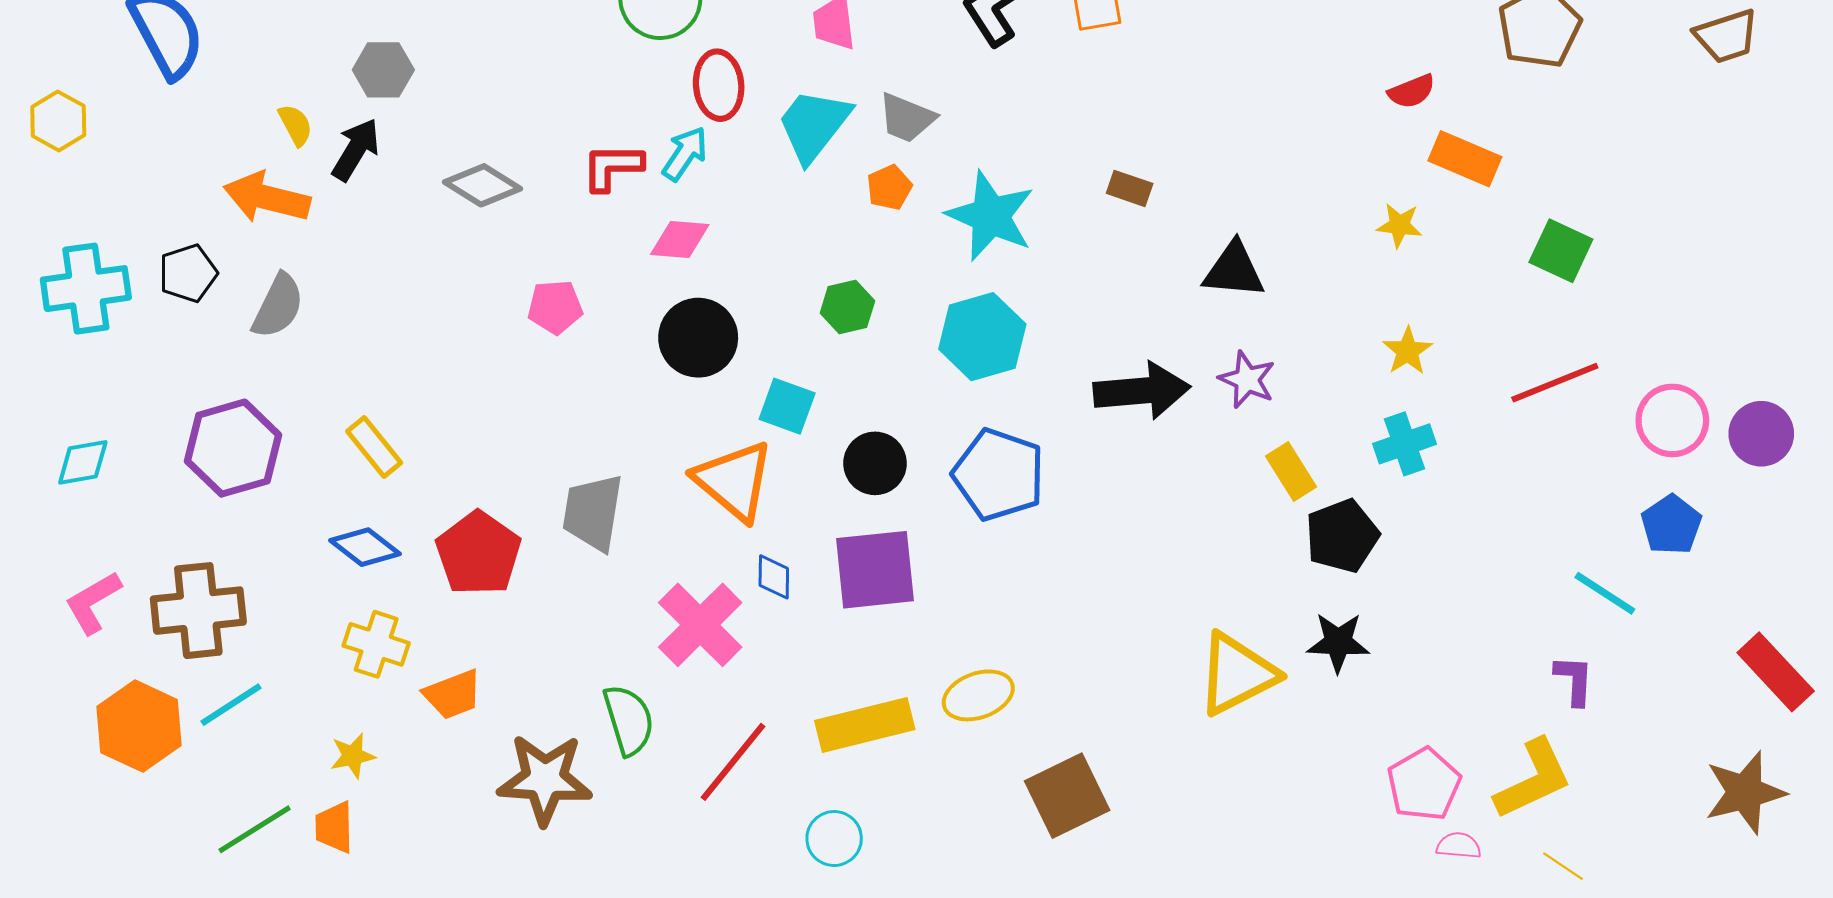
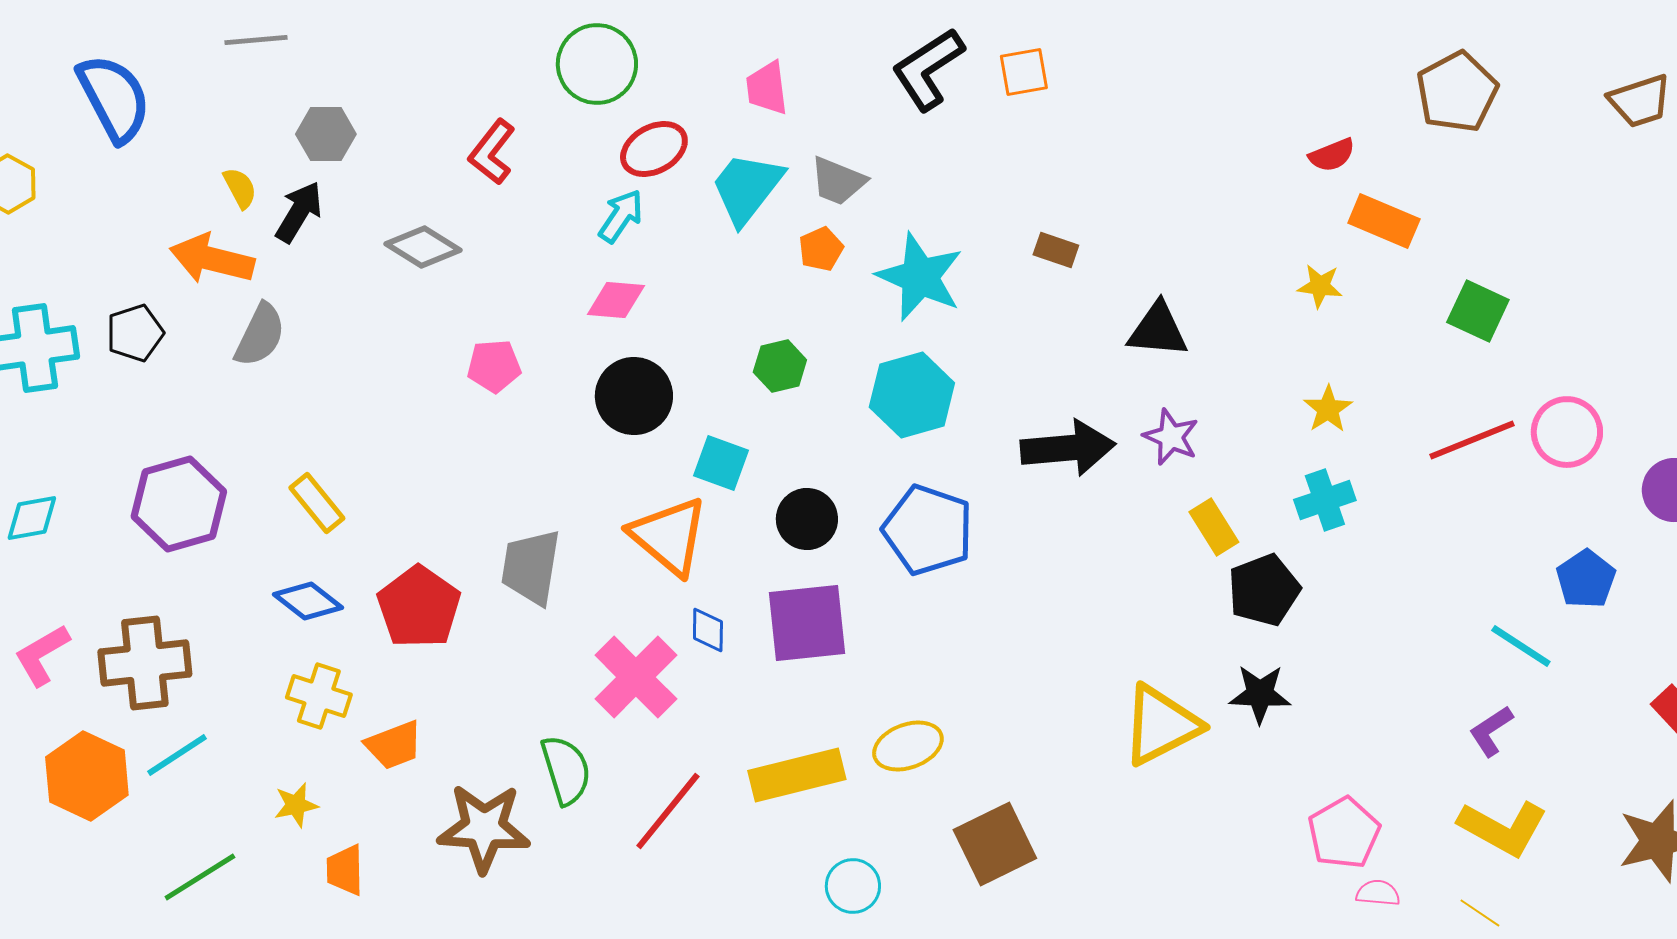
red ellipse: (719, 85) -> (654, 149), turned 66
red L-shape: (612, 167) -> (492, 152), moved, turned -52
gray semicircle: (278, 306) -> (260, 335), moved
pink circle: (1672, 420) -> (1567, 432), moved
purple L-shape: (1574, 680) -> (1491, 731), turned -126
yellow L-shape: (1533, 779) -> (1503, 828), moved, turned 54
orange trapezoid: (334, 827) -> (345, 870), moved
cyan circle: (834, 839) -> (853, 886), moved

